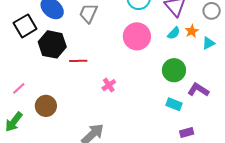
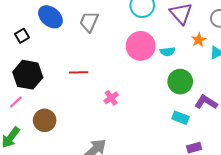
black square: (25, 26) -> (22, 36), size x0.6
cyan semicircle: (174, 33) -> (168, 52), moved, turned 40
black hexagon: (52, 44) -> (28, 75), moved

